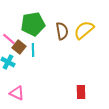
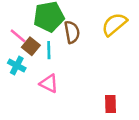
brown semicircle: (62, 31) -> (72, 32), moved
pink triangle: (17, 93) -> (49, 83), moved

